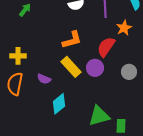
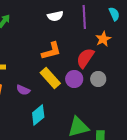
gray circle: (129, 72) -> (98, 79), moved

